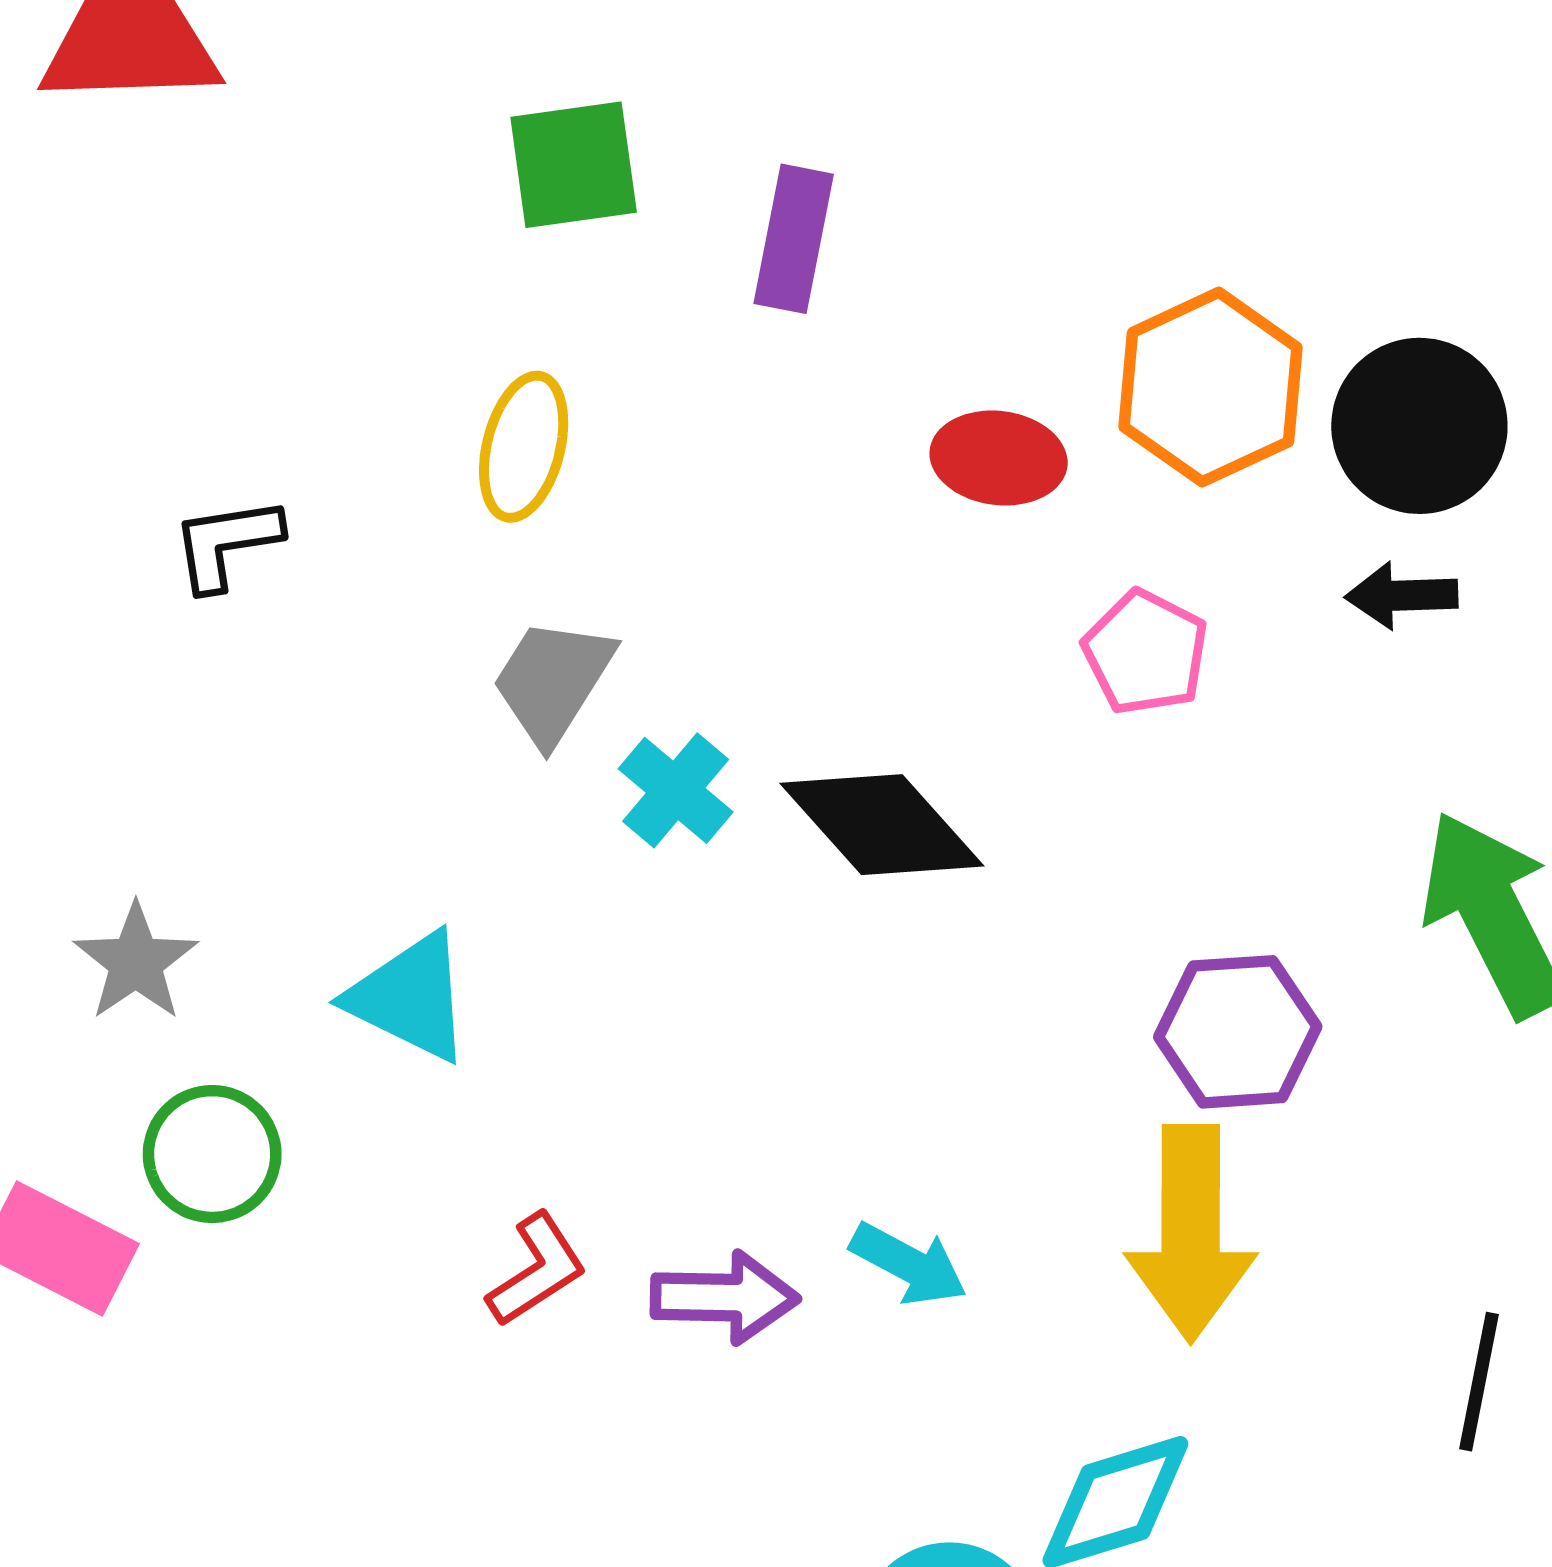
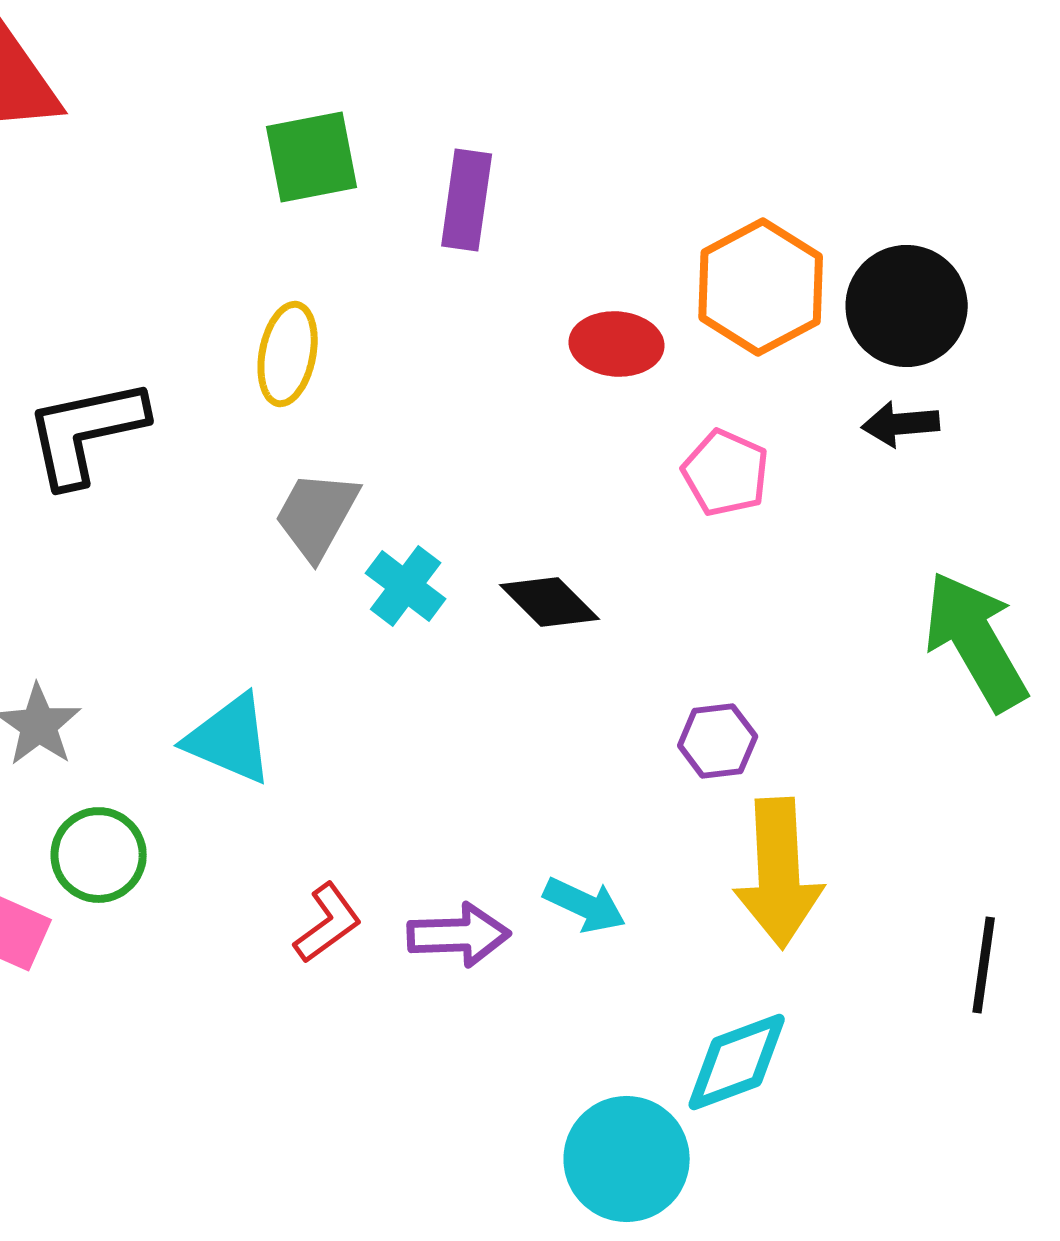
black L-shape: (226, 543) -> (86, 432), size x1.6
black diamond: (882, 825) -> (550, 602), size x0.7
purple hexagon: (1238, 1032) -> (718, 741), moved, size x0.7

